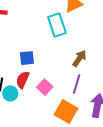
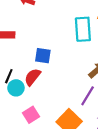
pink square: (45, 87) -> (31, 115), moved

